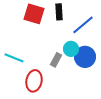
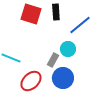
blue circle: (85, 57) -> (63, 78), moved
red ellipse: (34, 81) -> (31, 81), turned 35

